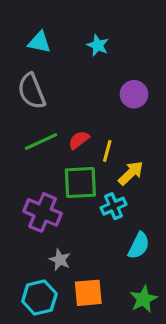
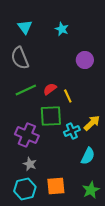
cyan triangle: (39, 42) -> (25, 27), turned 42
yellow line: (107, 151) -> (68, 96), turned -40
yellow arrow: (131, 173) -> (92, 123), moved
gray star: (60, 260) -> (30, 164), moved

